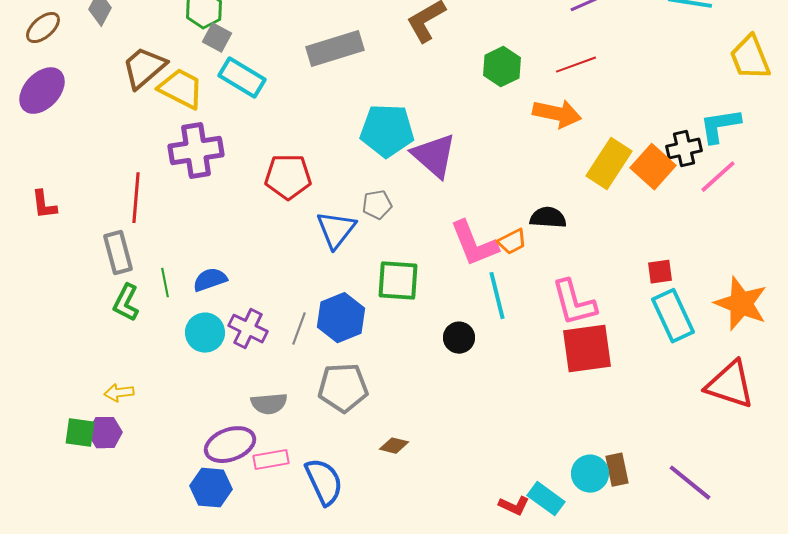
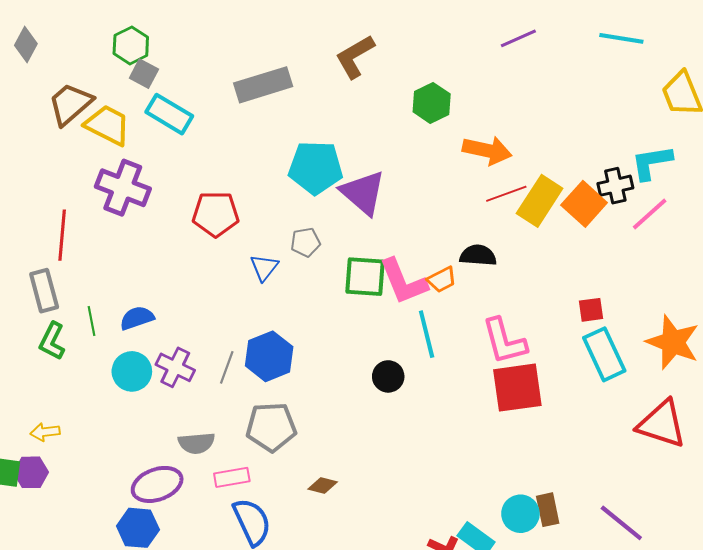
red line: (576, 65) -> (506, 194), moved
purple cross: (196, 151) -> (123, 188), turned 30
blue triangle: (336, 230) -> (264, 267), size x0.7
green square: (398, 281) -> (365, 277), moved
pink rectangle: (271, 460) -> (232, 477), moved

